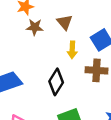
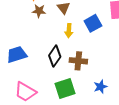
brown cross: (97, 70) -> (78, 61), moved

